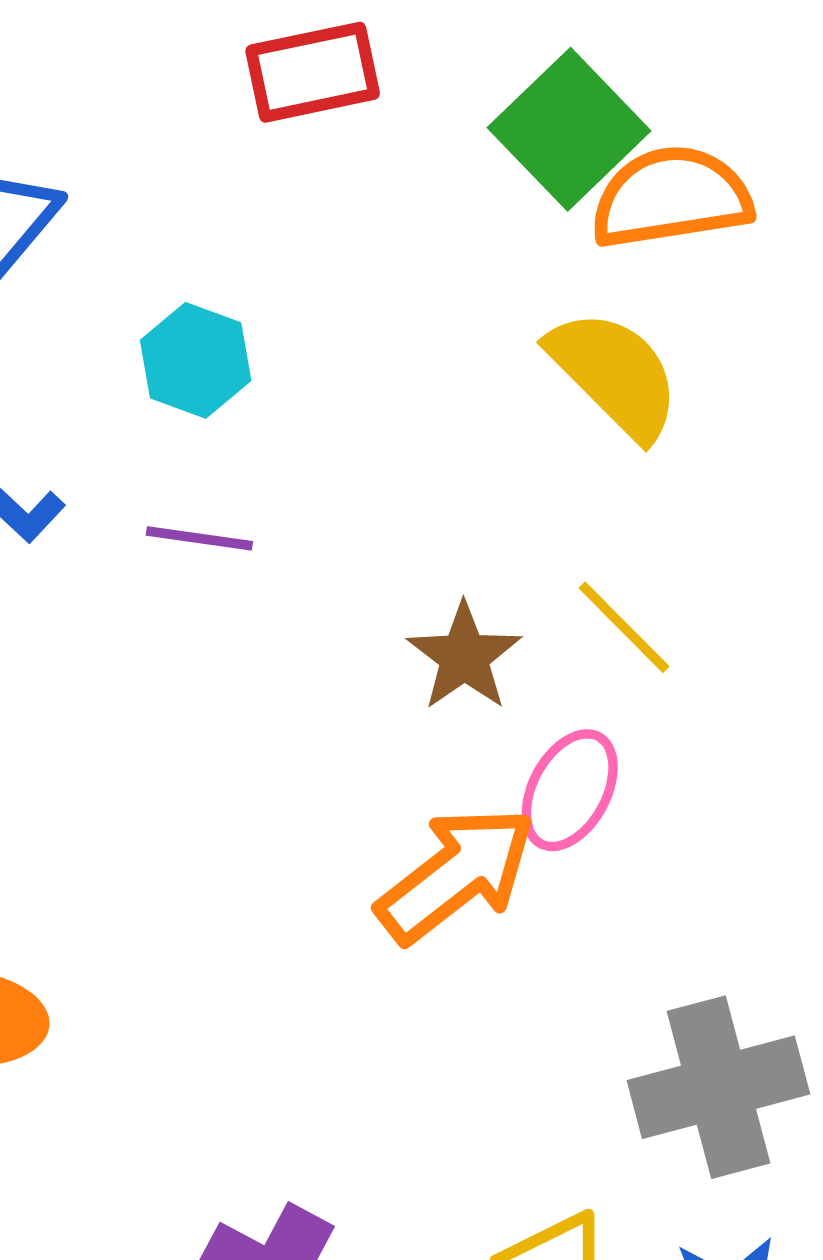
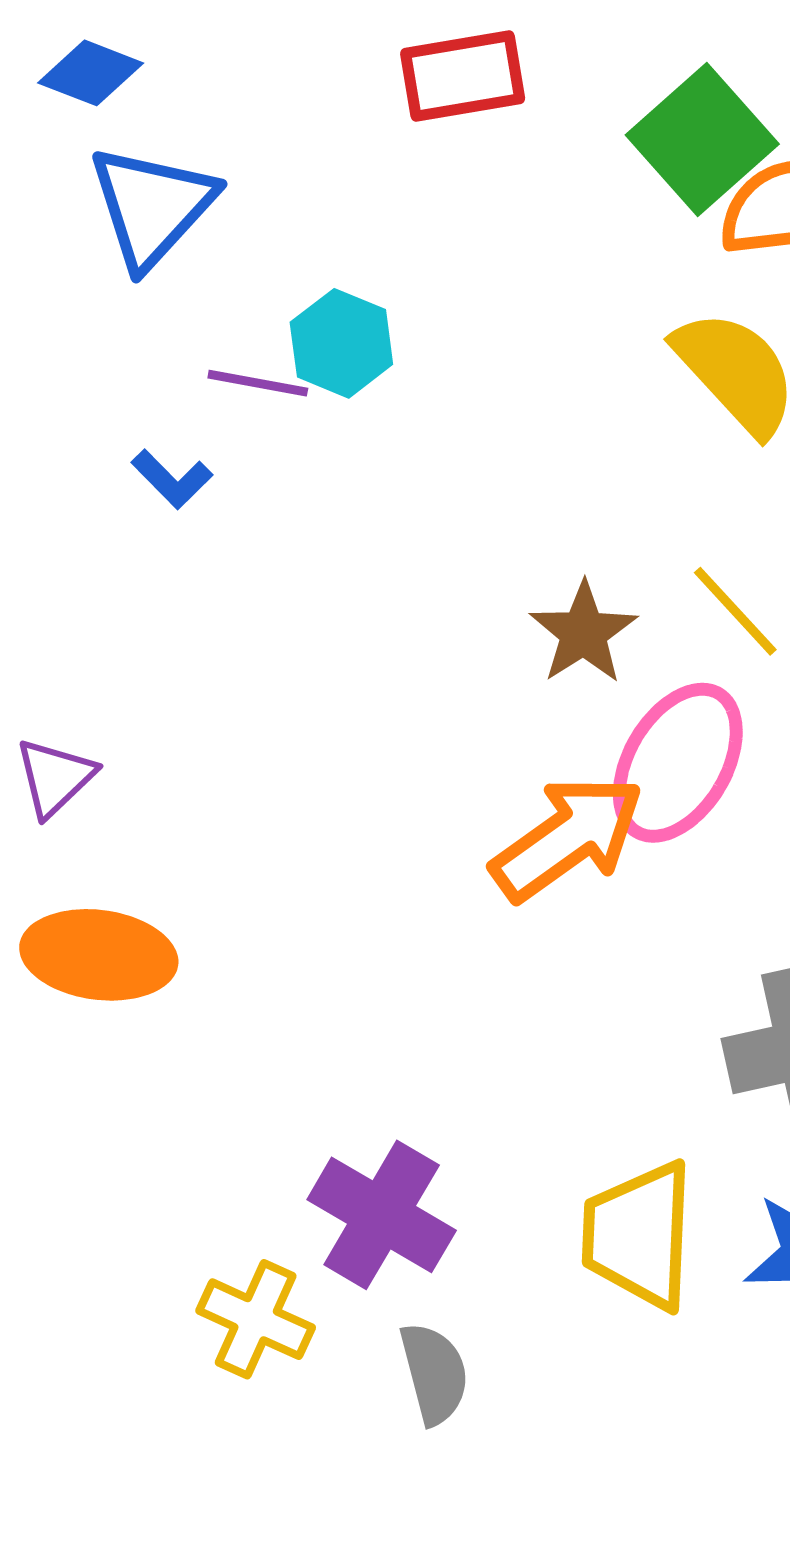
purple line: (199, 538) -> (258, 383), moved
pink ellipse: (570, 790) -> (678, 763), size x1.4

